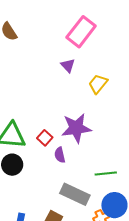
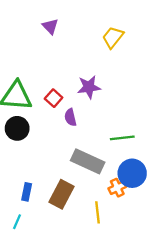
purple triangle: (68, 65) -> (50, 26), moved
purple star: (76, 128) -> (89, 87), size x0.7

